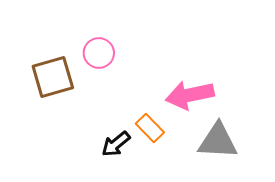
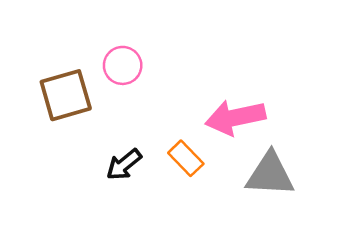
black arrow: (116, 144) -> (124, 165), moved

